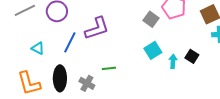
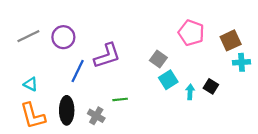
gray square: (151, 19) -> (158, 59), moved
cyan triangle: (38, 48) -> (31, 84), moved

